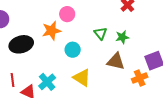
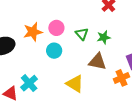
pink circle: (67, 14) -> (56, 28), moved
yellow triangle: (82, 78) -> (75, 84), moved

